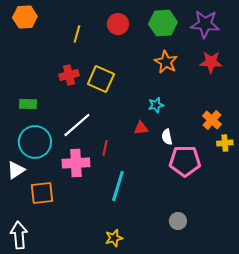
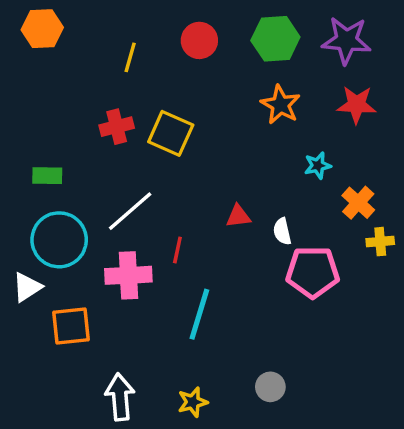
cyan star: (156, 105) -> (318, 165), moved
gray circle: (178, 221) -> (270, 387), moved
white arrow: (19, 235) -> (120, 397), moved

